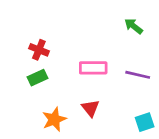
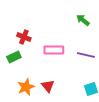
red cross: (39, 50) -> (24, 37), moved
red triangle: (90, 108) -> (48, 86), moved

